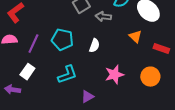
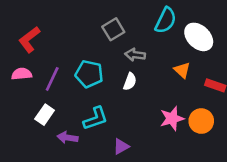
gray arrow: (103, 17) -> (135, 55), moved
pink star: (114, 75) -> (172, 118), moved
purple arrow: (12, 90) -> (68, 138), moved

